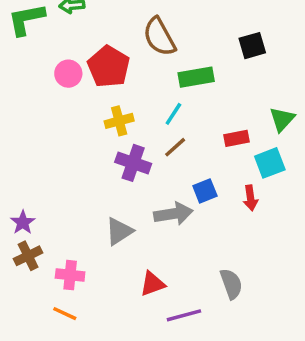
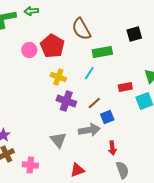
yellow cross: (119, 121) -> (58, 77), turned 35
brown line: (175, 147) -> (94, 103), moved
red arrow: (250, 198) -> (112, 148), moved
gray triangle: (119, 231) -> (58, 140), turned -36

